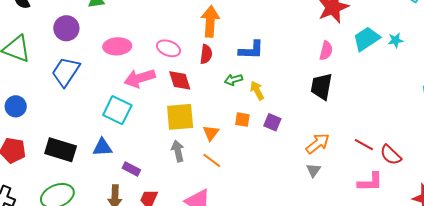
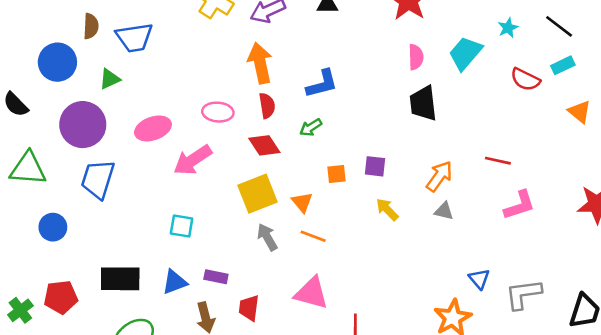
purple circle: (66, 28) -> (83, 125), size x1.4
cyan trapezoid: (366, 39) -> (465, 53), moved
cyan star: (395, 40) -> (508, 28), moved
red diamond: (180, 80) -> (264, 145), moved
yellow arrow: (257, 91) -> (387, 209), moved
blue circle: (16, 106) -> (53, 227), moved
cyan square: (117, 110) -> (182, 226), moved, size x0.7
blue triangle: (102, 147) -> (175, 282), moved
red semicircle: (391, 155) -> (525, 79), moved
gray triangle: (313, 170) -> (444, 211), turned -35

